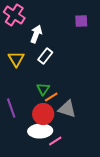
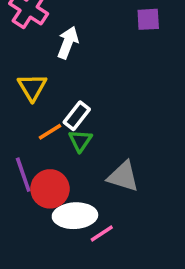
white rectangle: (45, 56) -> (77, 116), moved
orange line: (51, 97) -> (50, 132), moved
red circle: (43, 114) -> (50, 189), moved

